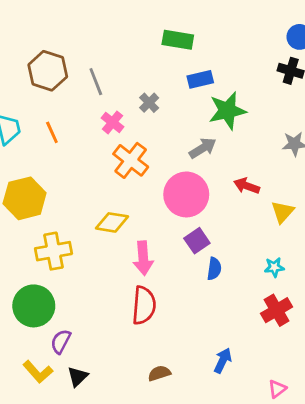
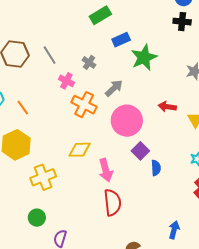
green rectangle: (178, 40) -> (100, 15), turned -30
orange line: (52, 132) -> (23, 107), moved
gray arrow: (203, 148) -> (114, 88), moved
green circle: (34, 306) -> (37, 218), size x0.6

